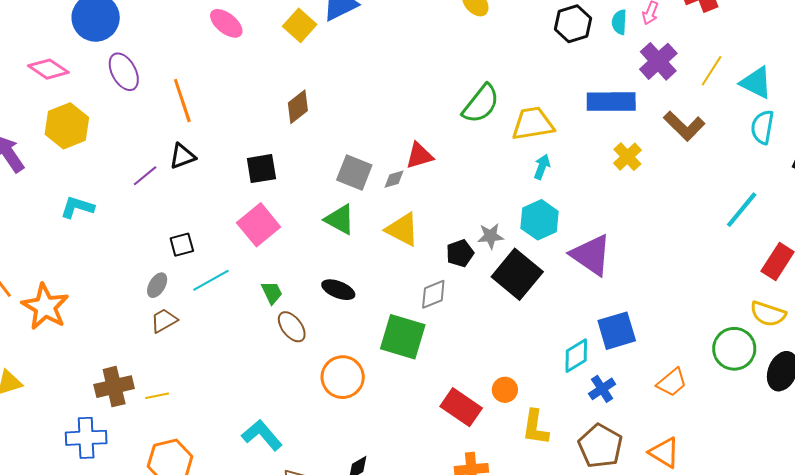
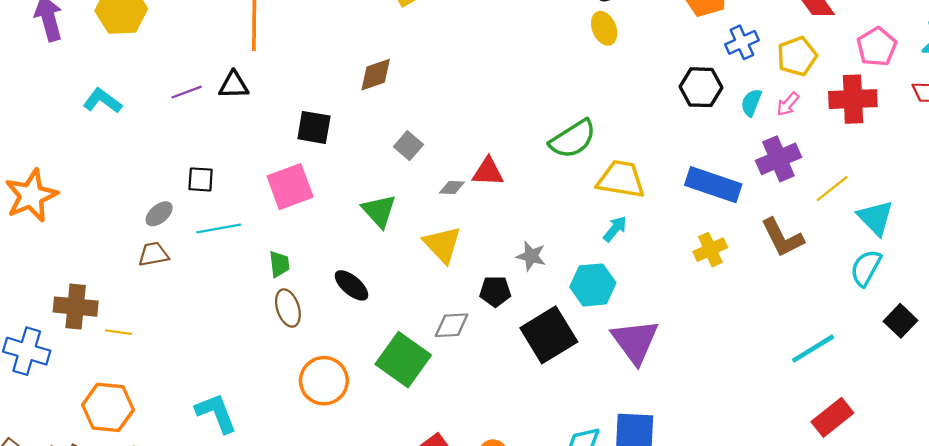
gray square: (354, 172) -> (408, 146), moved, size x0.7
gray star: (491, 236) -> (531, 256), moved

